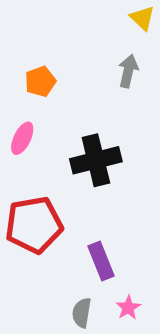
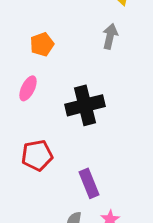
red pentagon: (34, 225) -> (37, 155), size x0.7

